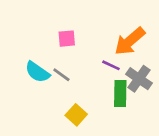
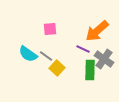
yellow square: (76, 115) -> (57, 68), moved

